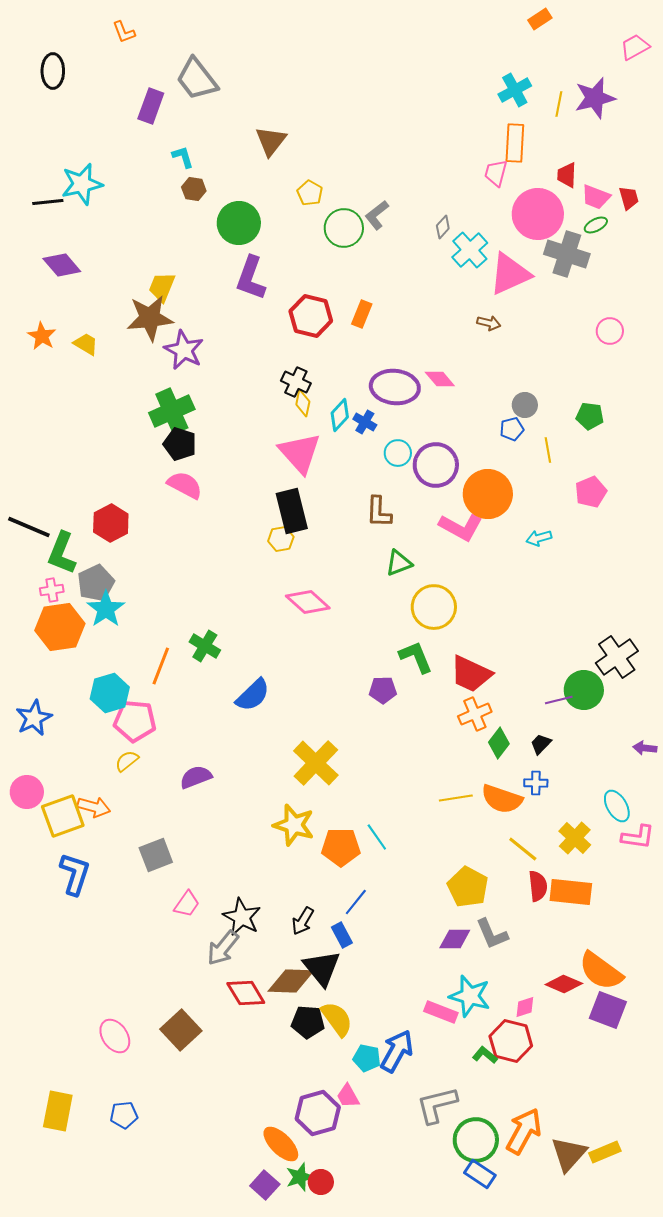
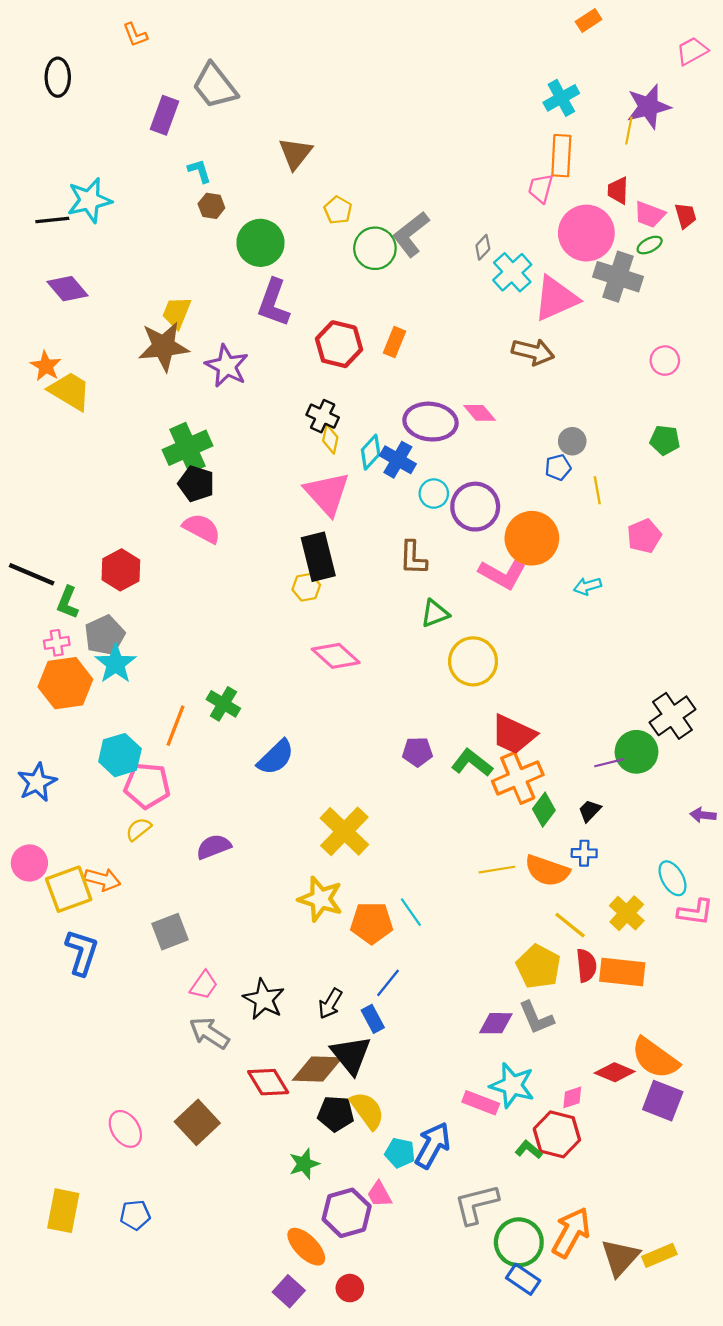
yellow line: (559, 104) -> (629, 131), moved
gray L-shape: (377, 215) -> (411, 234), size x1.4
brown arrow: (489, 323) -> (533, 352), size x1.6
yellow trapezoid: (86, 344) -> (70, 391), moved, size x1.6
purple star: (184, 350) -> (227, 366), moved
green pentagon: (590, 416) -> (665, 440), moved
blue cross: (365, 422) -> (398, 460), size x1.4
green L-shape: (62, 553) -> (68, 603), size x0.7
green L-shape: (416, 657) -> (472, 763), moved, turned -30
orange cross: (475, 714) -> (518, 778), size x1.4
yellow pentagon: (468, 887) -> (538, 967), moved
gray arrow: (223, 948) -> (209, 1033), moved, turned 84
green star: (300, 1177) -> (304, 1164), moved

